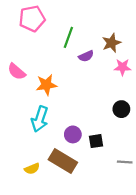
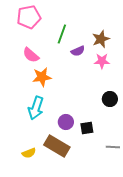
pink star: (122, 67) -> (102, 61), moved
pink semicircle: (17, 72) -> (31, 55), moved

